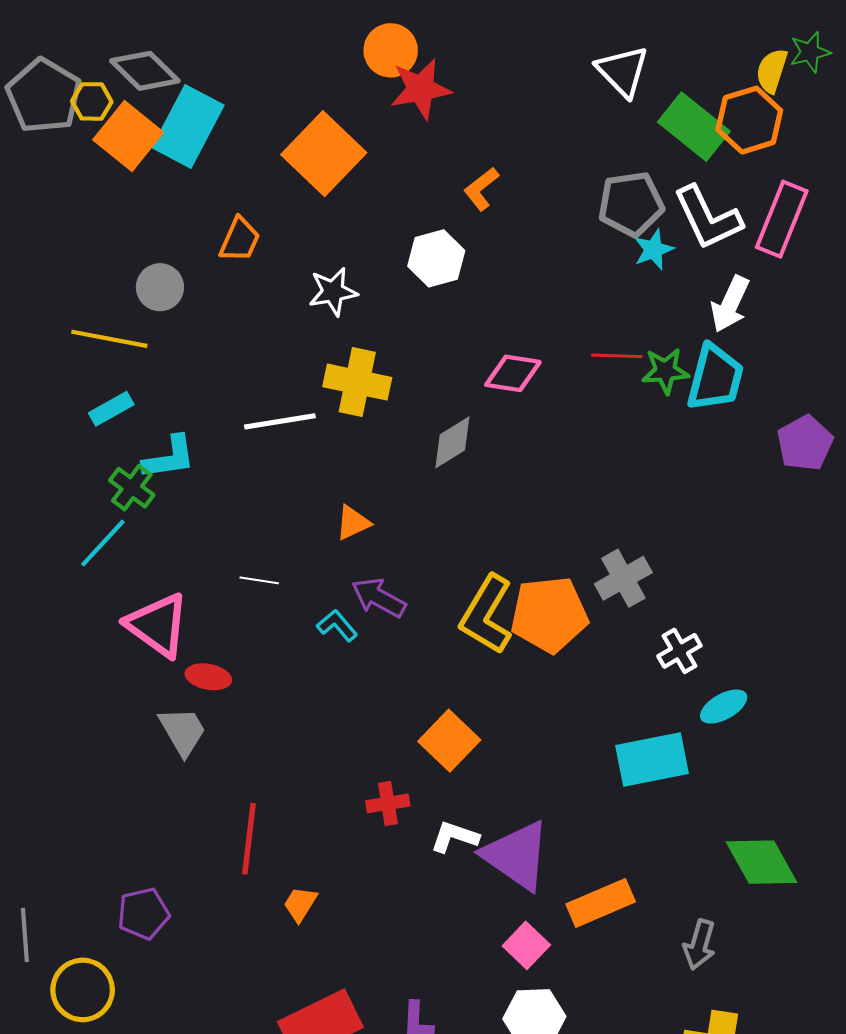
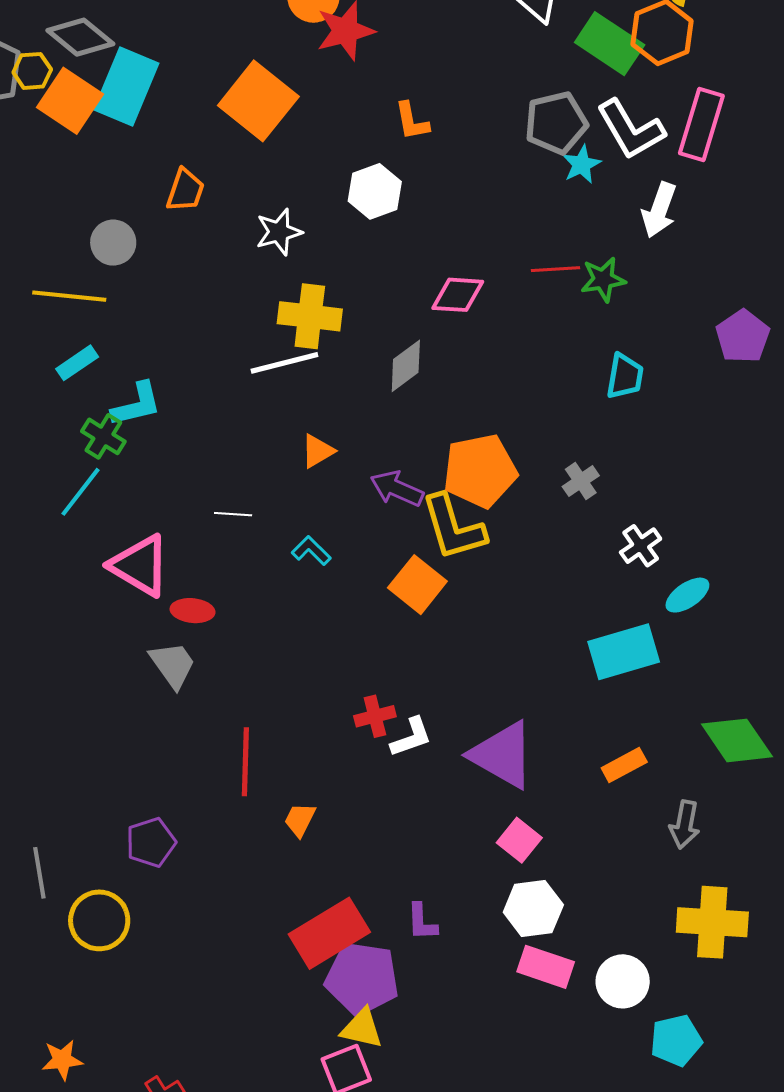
orange L-shape: (481, 189) -> (412, 121), turned -57
cyan trapezoid: (715, 378) -> (625, 376), moved, size x0.7
white line: (280, 421) -> (284, 363), moved
gray cross: (623, 578) -> (581, 481), size x0.7
purple arrow: (379, 598) -> (397, 489), moved
orange pentagon: (549, 614) -> (480, 471), moved
yellow L-shape: (487, 615) -> (453, 527), turned -42
orange square: (449, 741) -> (417, 585), moved
white L-shape: (455, 837) -> (411, 737), moved, turned 147
orange rectangle: (601, 903) -> (624, 765), moved, size x0.7

